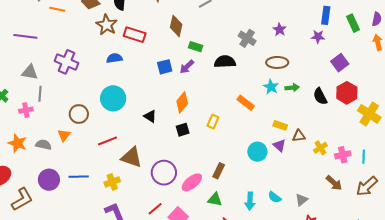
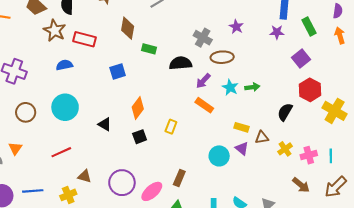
green rectangle: (353, 23) -> (309, 27), moved
brown ellipse: (277, 62) -> (222, 57), moved
purple arrow: (187, 67) -> (203, 81), moved
black semicircle: (320, 96) -> (285, 112), moved, turned 60
brown circle: (79, 114) -> (26, 112), moved
brown triangle: (132, 157) -> (85, 176), moved, size x0.6

